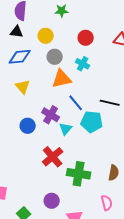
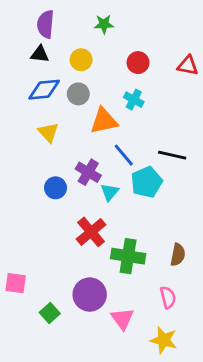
gray circle: (55, 57) -> (78, 94), moved
cyan pentagon: (92, 122) -> (147, 182), turned -30
purple circle: (52, 201) -> (90, 295), size x1.5

